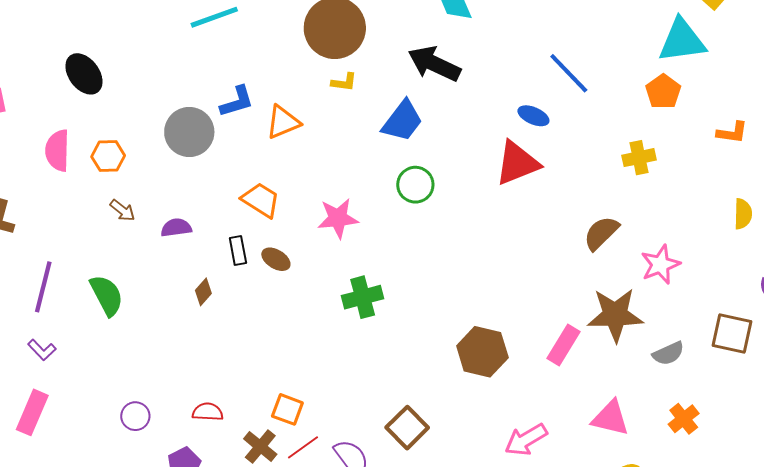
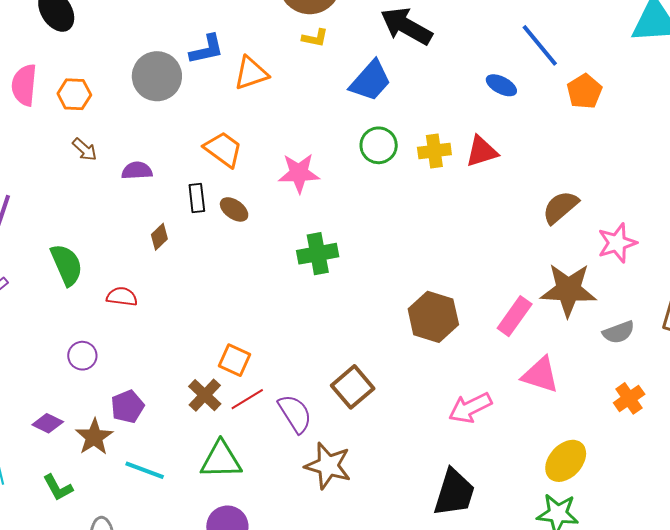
orange pentagon: (663, 92) -> (584, 91), moved
yellow cross: (639, 158) -> (434, 151), moved
red triangle: (517, 163) -> (482, 151), moved, size x0.7
green semicircle: (107, 295) -> (67, 265), moved
red semicircle: (208, 412) -> (122, 297), moved
pink triangle: (610, 418) -> (540, 375), moved

